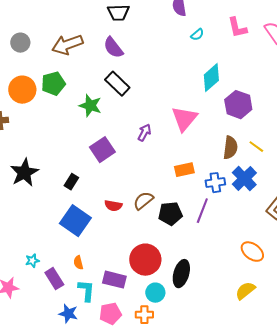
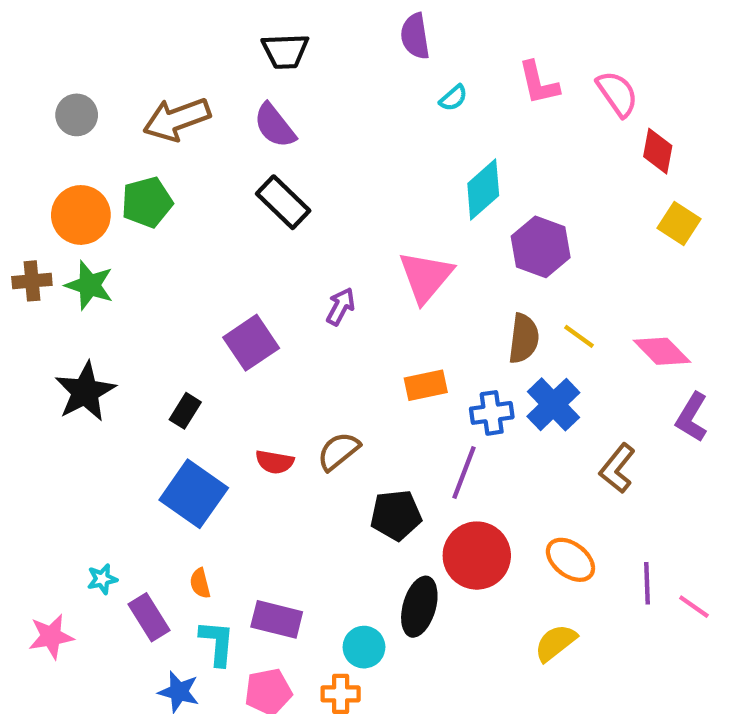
green star: (90, 106) -> (89, 285), moved
black pentagon: (170, 214) -> (396, 515), moved
red circle: (145, 260) -> (477, 556), moved

